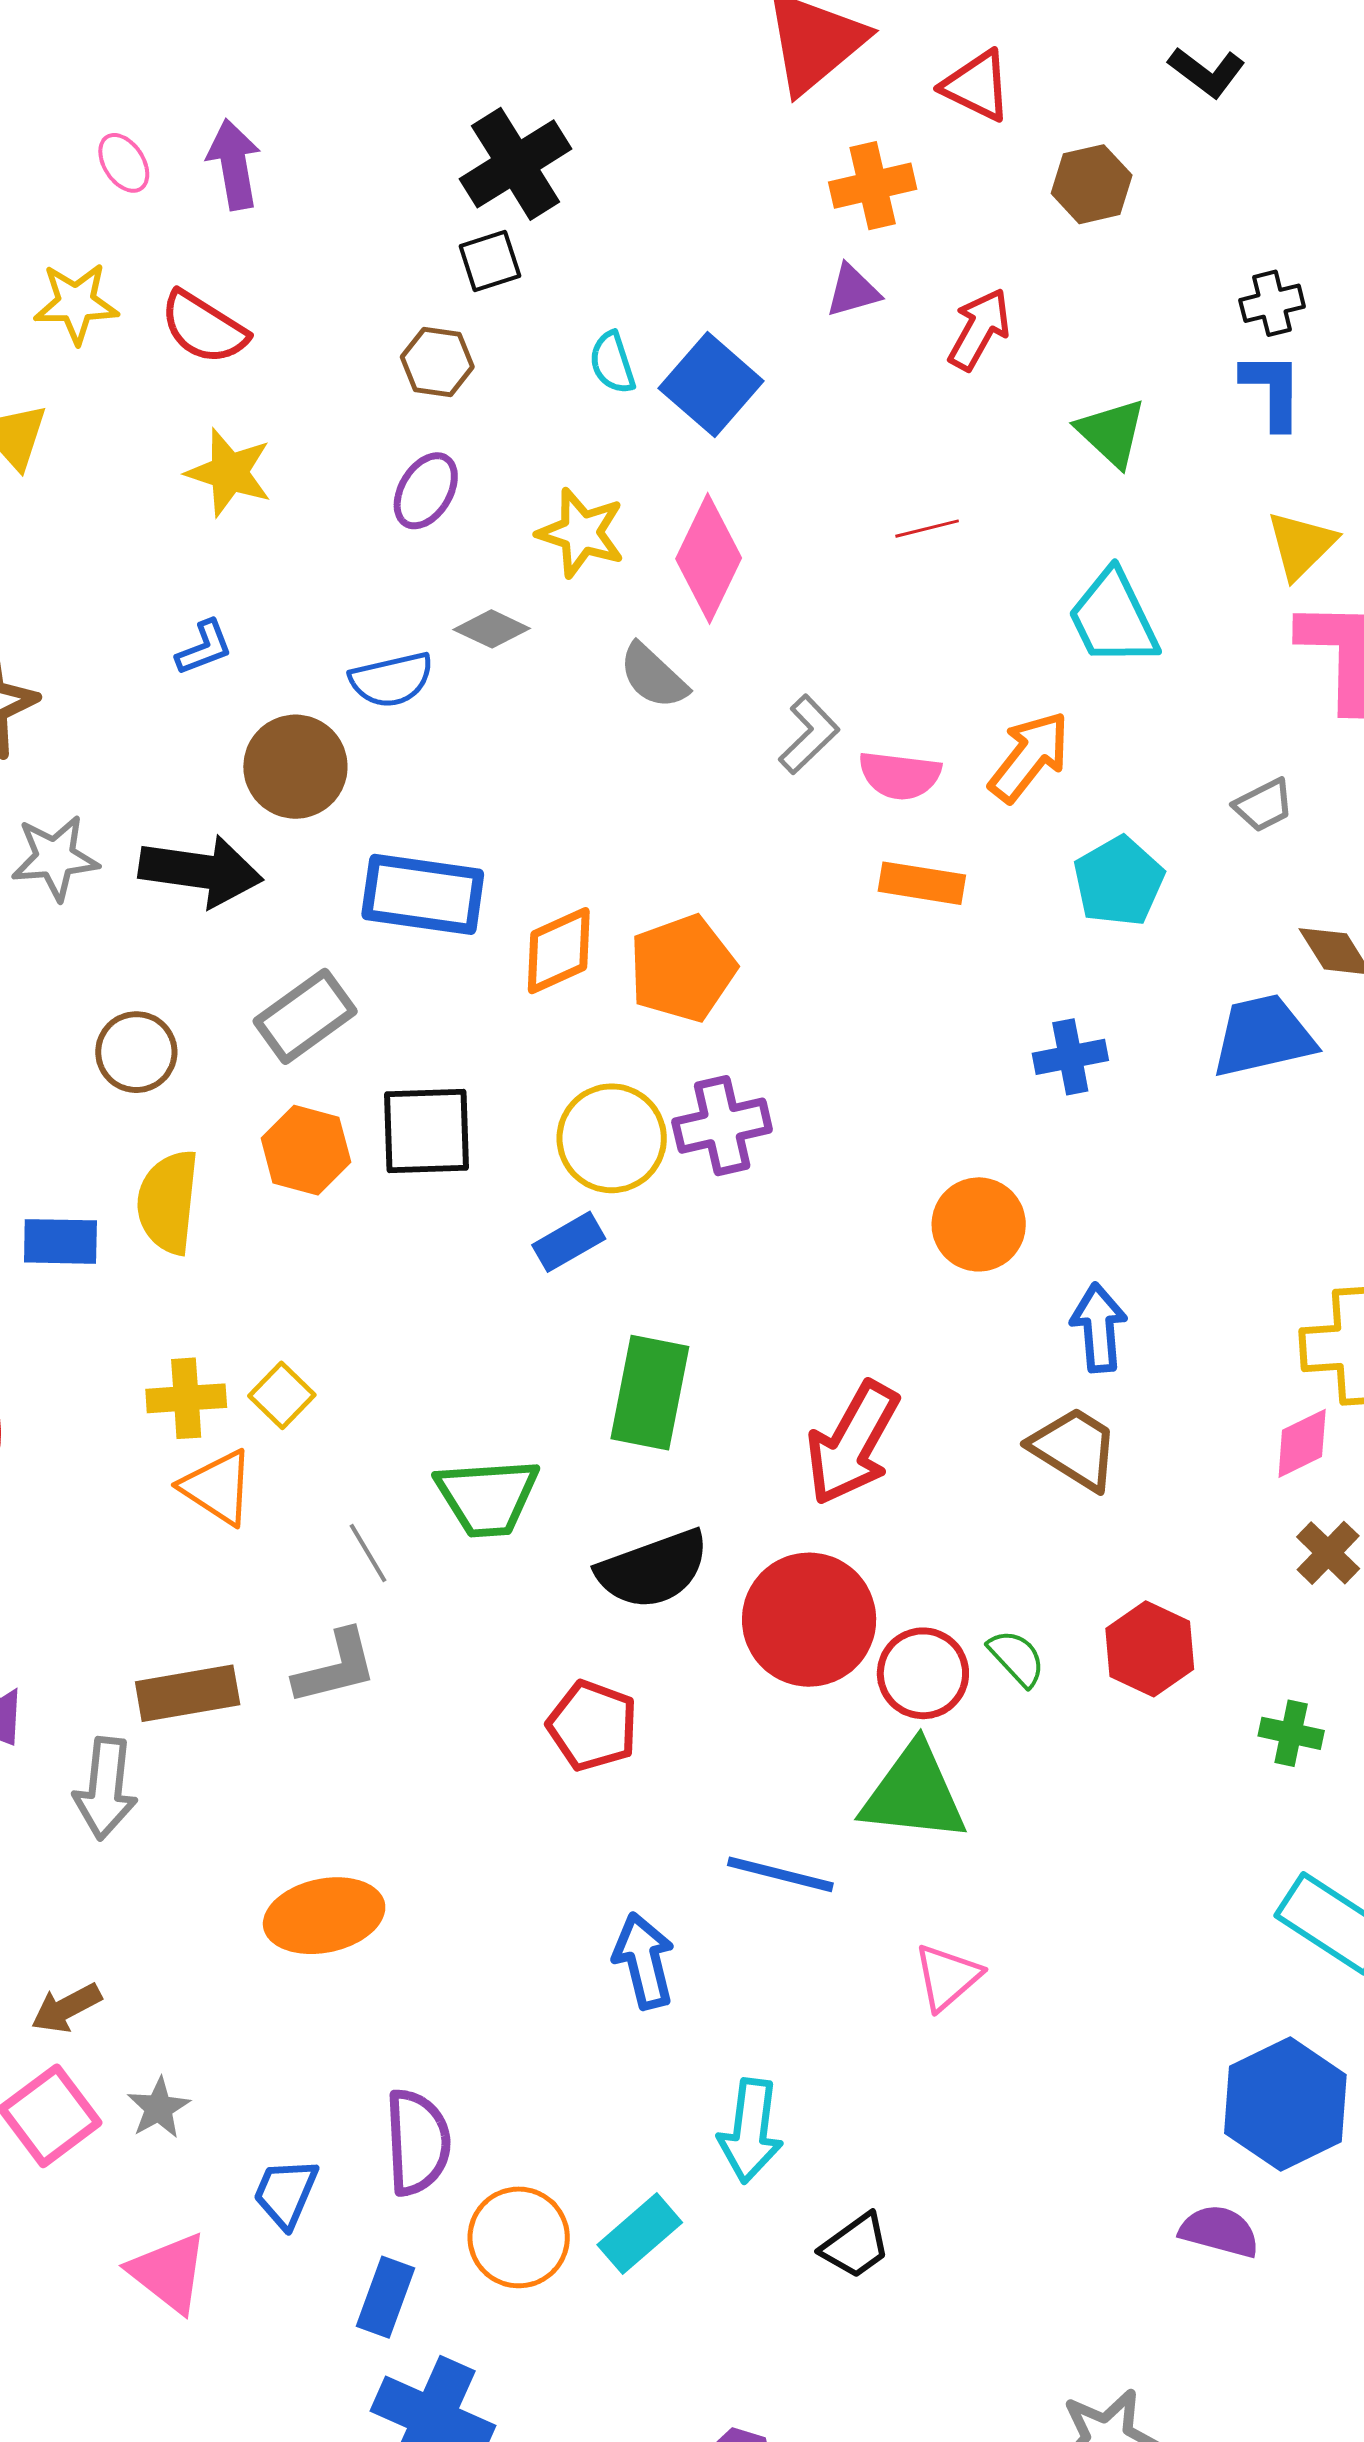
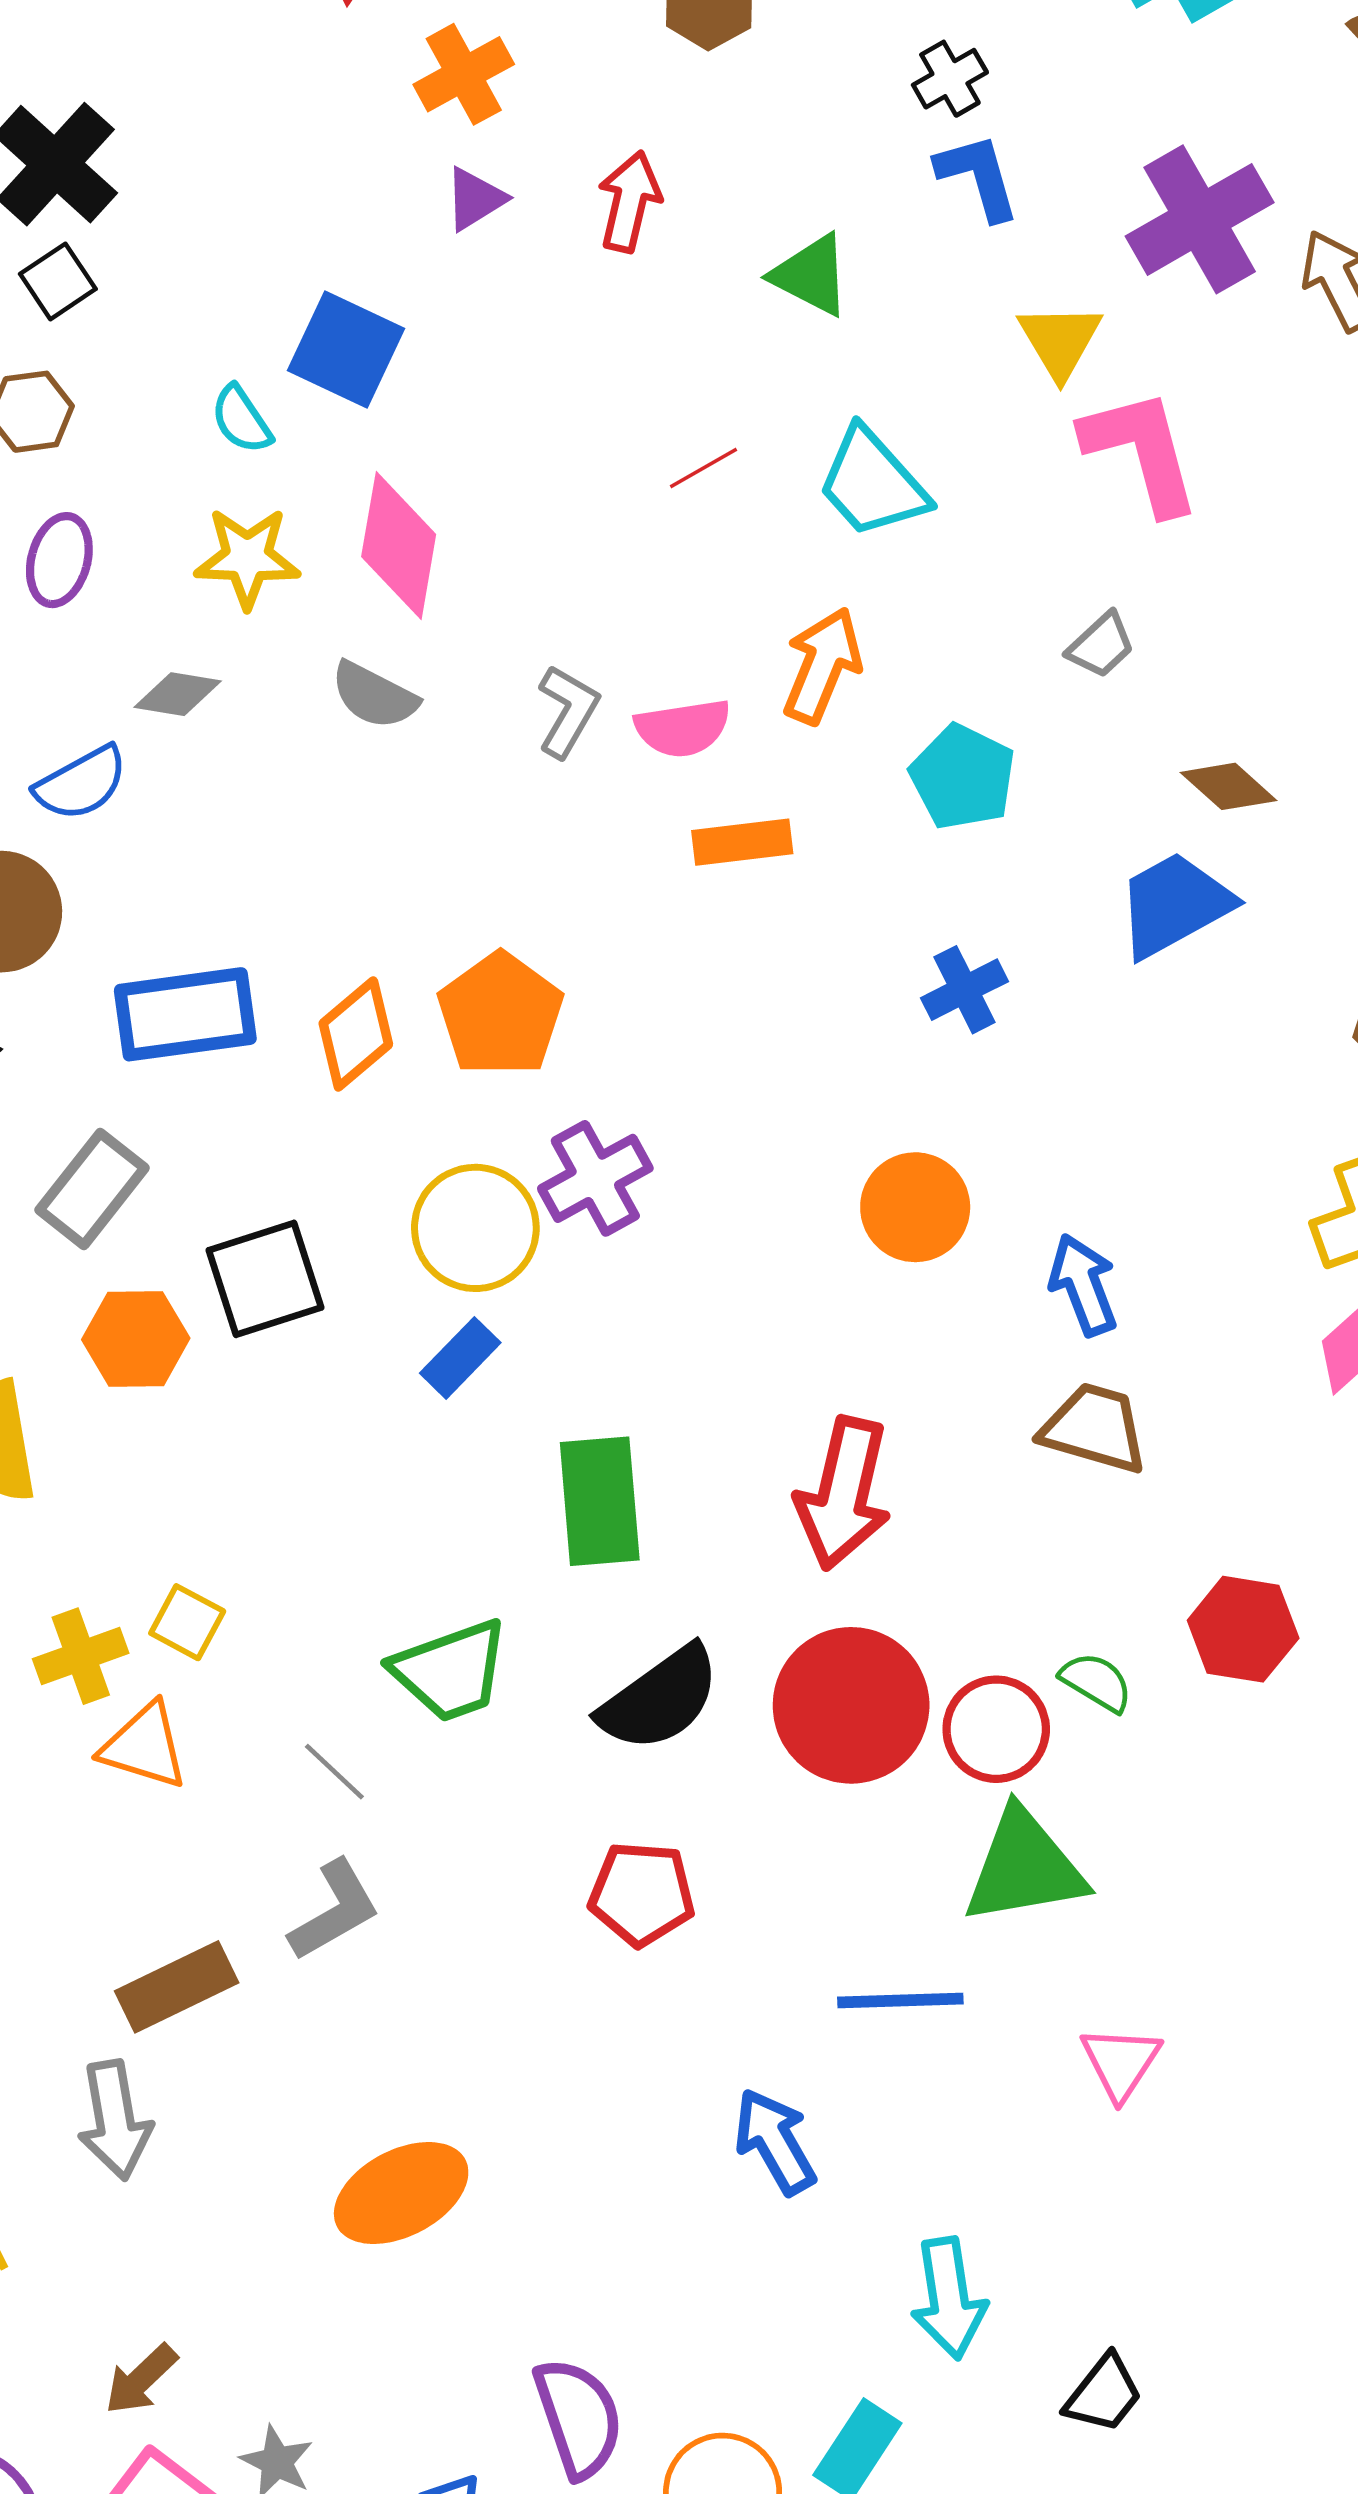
cyan semicircle: (612, 363) -> (241, 420), moved
red line: (927, 529) -> (703, 468), moved

